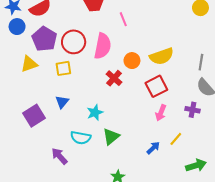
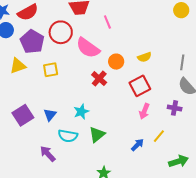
red circle: (74, 42) -> (61, 32), moved
pink semicircle: (103, 46) -> (88, 48), turned 115
yellow semicircle: (162, 56) -> (144, 57), size x0.6
blue triangle: (62, 102) -> (50, 115), moved

